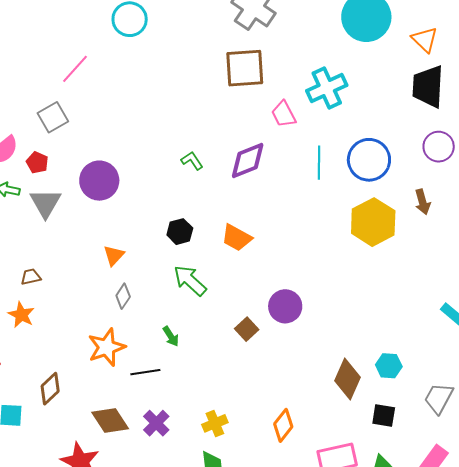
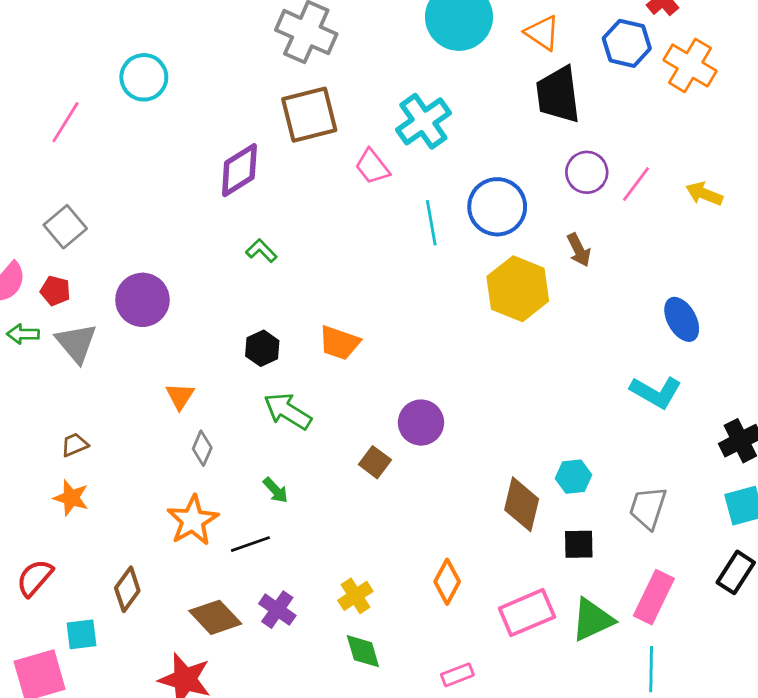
pink line: (75, 69) -> (65, 122), moved
purple diamond: (248, 160) -> (239, 170), moved

